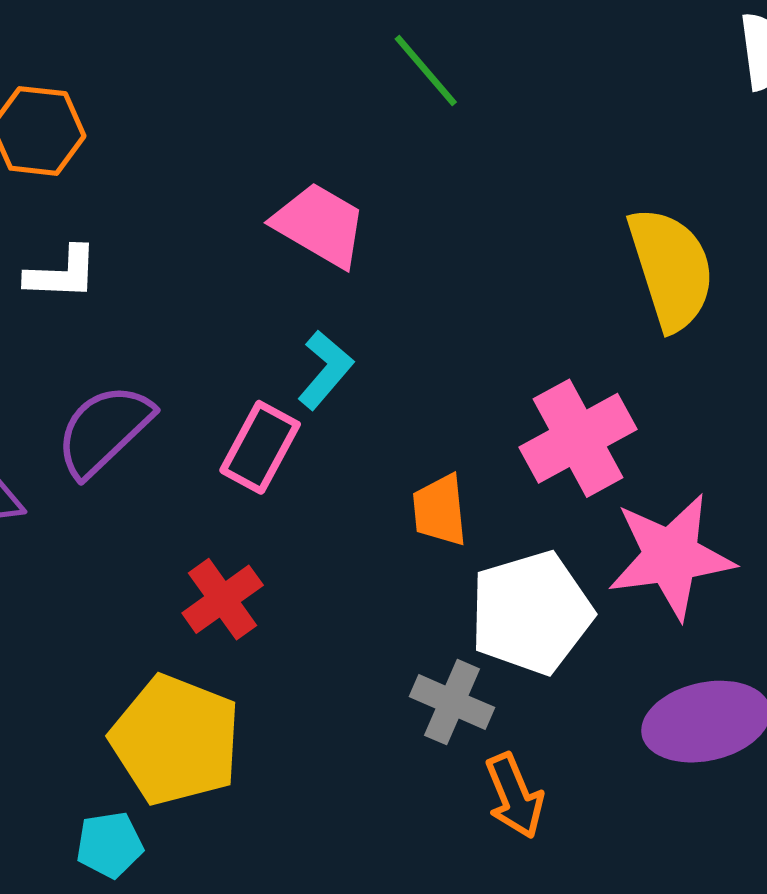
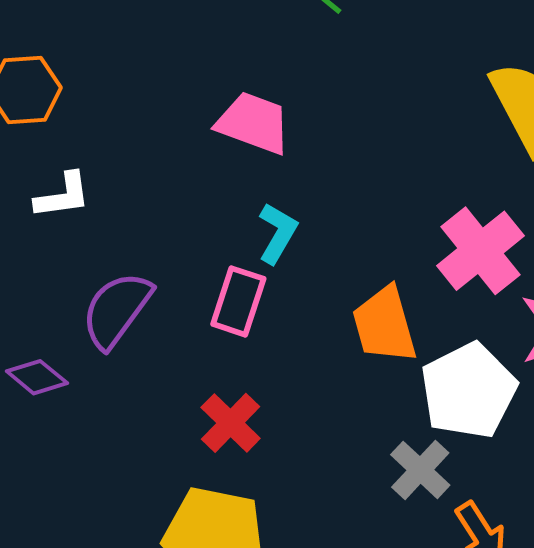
orange trapezoid: (440, 510) -> (384, 325), size x1.4
gray cross: (452, 702) -> (420, 470), turned 30

